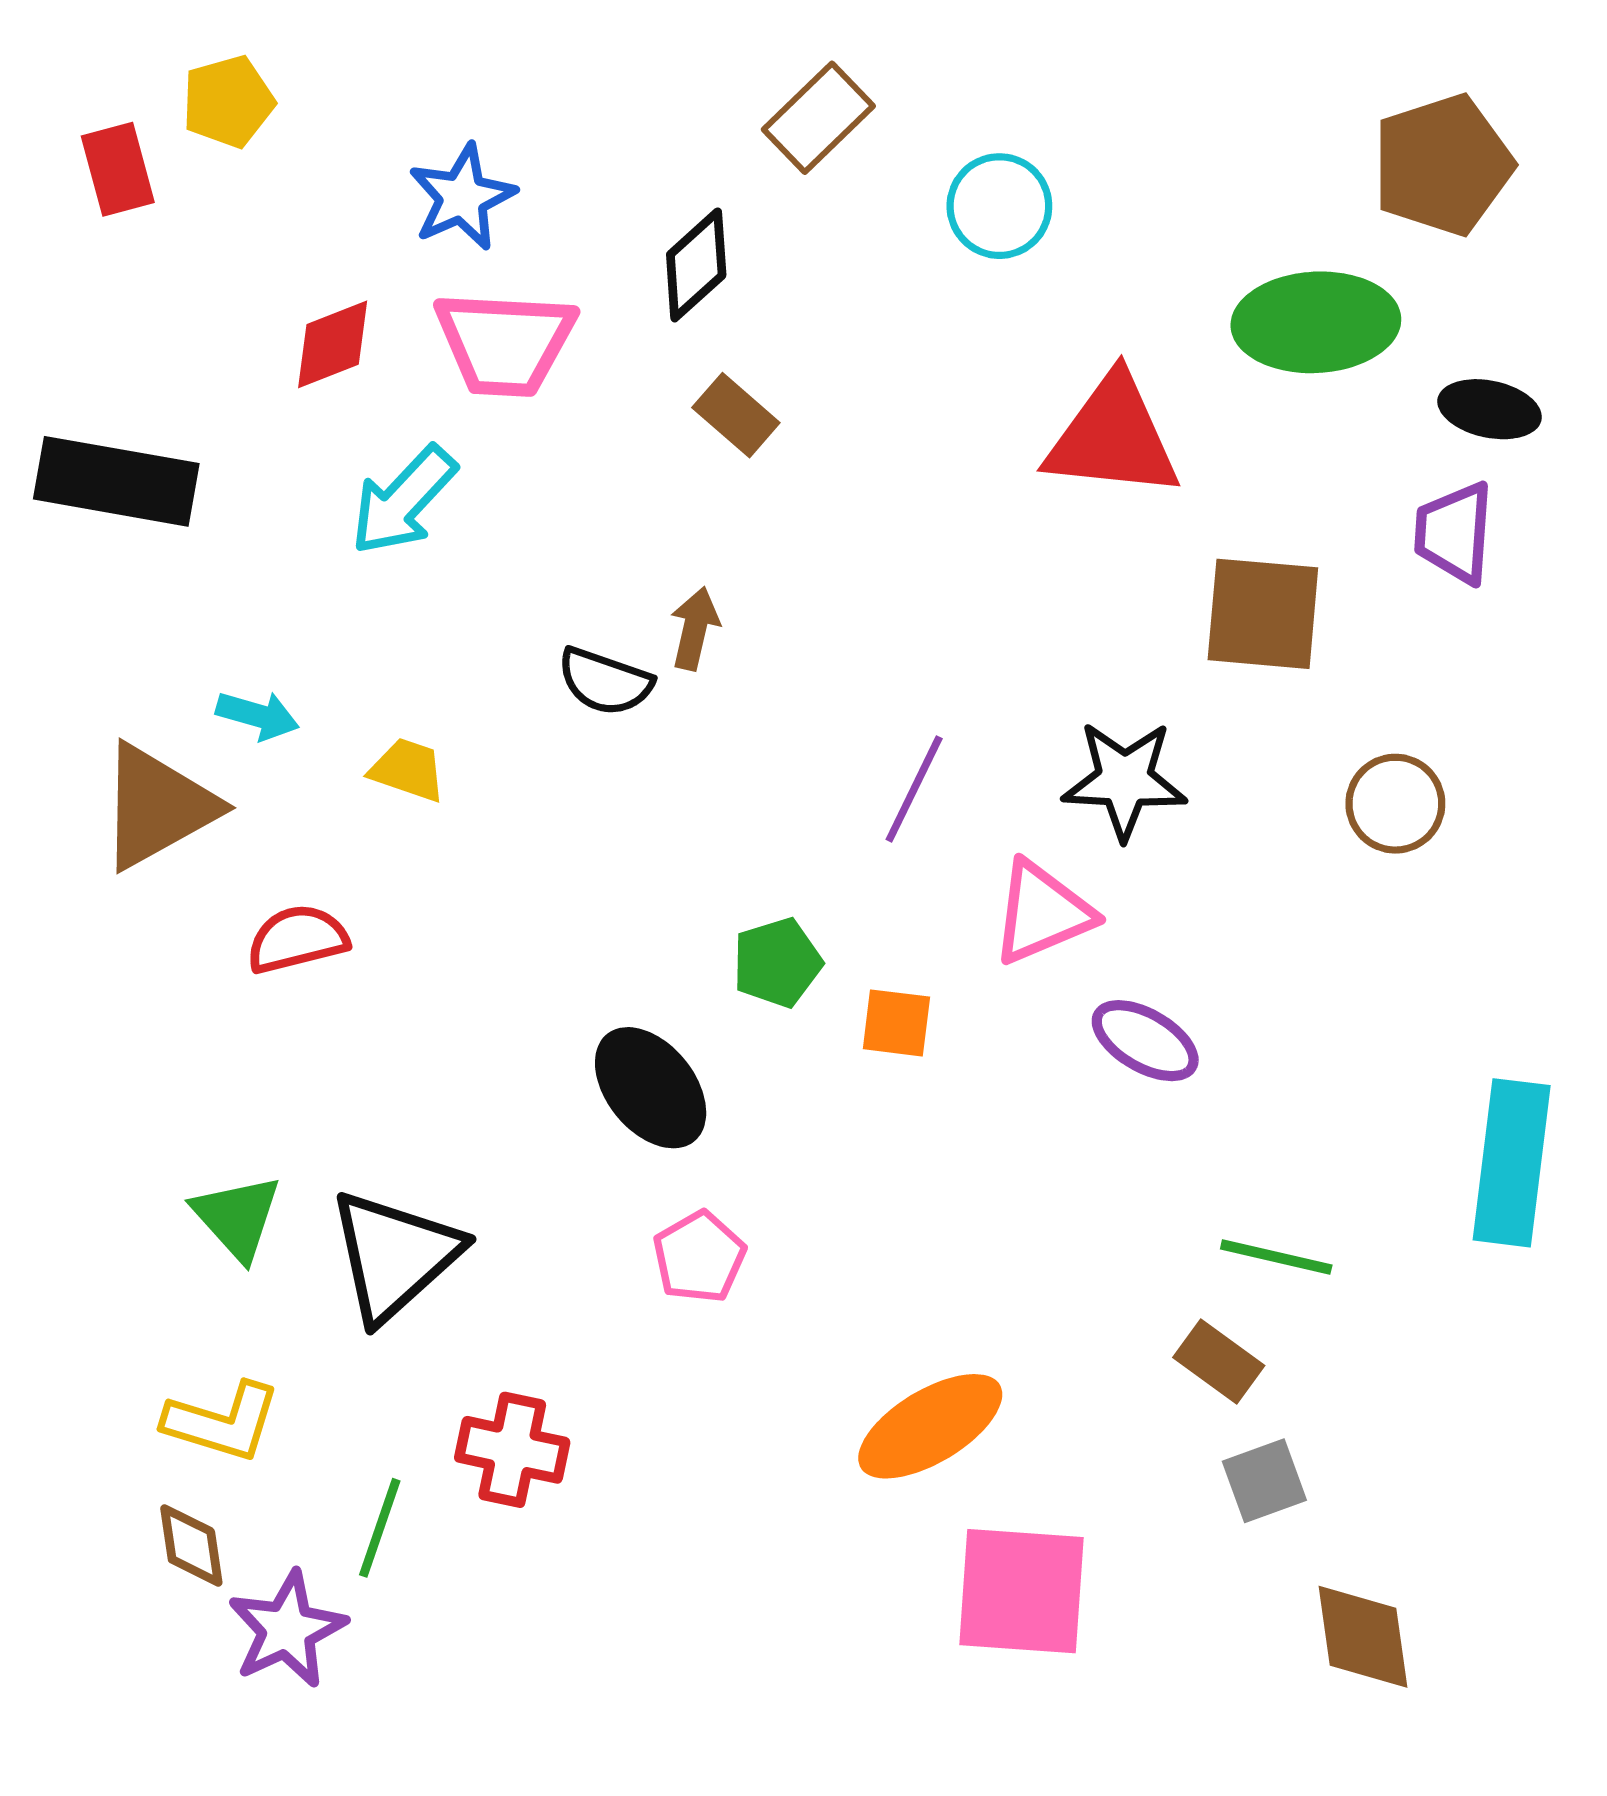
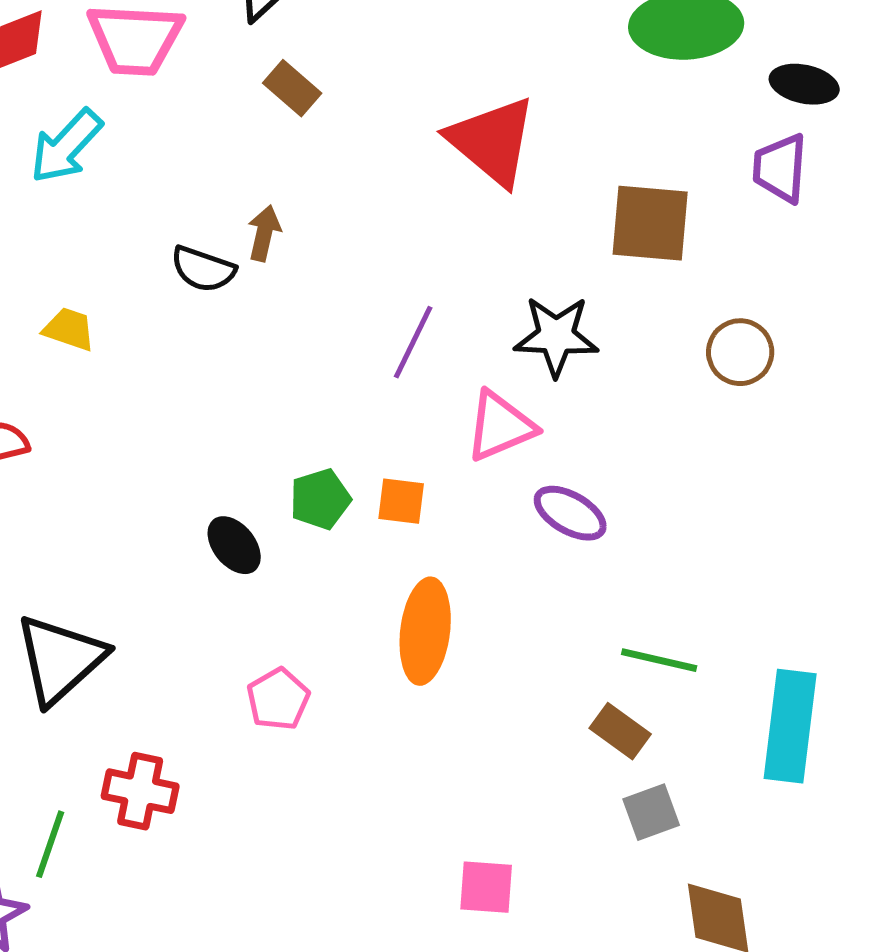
red triangle: (1113, 437) -> (492, 141), moved, turned 34
green pentagon: (777, 963) -> (320, 499), moved
black ellipse: (651, 1088) -> (234, 545), size x0.7
cyan rectangle: (1512, 1163) -> (790, 726), moved
pink pentagon: (699, 1257) -> (278, 699), moved
orange ellipse: (930, 1426) -> (425, 631), moved, turned -52
pink square: (1022, 1591) -> (486, 887), size x0.6

